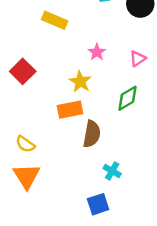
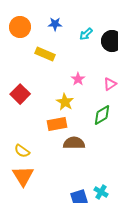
brown semicircle: (92, 134) -> (74, 143), turned -100
cyan cross: (112, 171) -> (101, 192), moved

